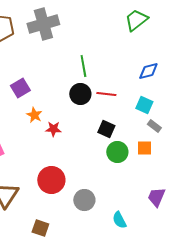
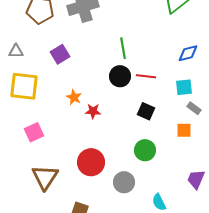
purple square: (20, 88) -> (60, 54), moved
cyan square: (144, 105) -> (184, 87), turned -30
green circle: (117, 152) -> (145, 150), moved

